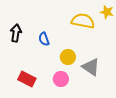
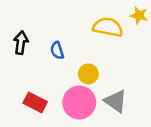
gray triangle: (91, 67) -> (116, 101), moved
pink circle: (61, 79) -> (79, 102), size x1.6

